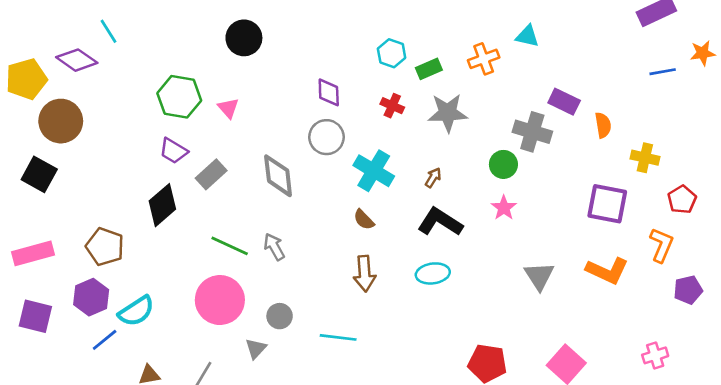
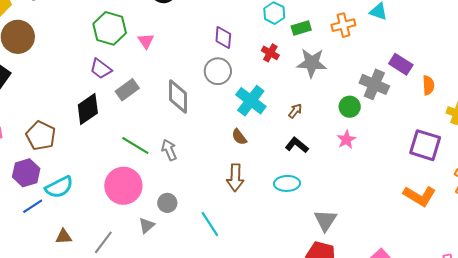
black L-shape: (440, 222) -> (297, 145), size x0.7
gray triangle: (539, 276) -> (325, 220), moved
cyan line: (338, 337) -> (210, 224), turned 44

